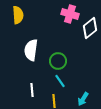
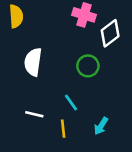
green circle: (58, 61) -> (88, 66), moved
white line: (32, 90) -> (34, 114), turned -72

